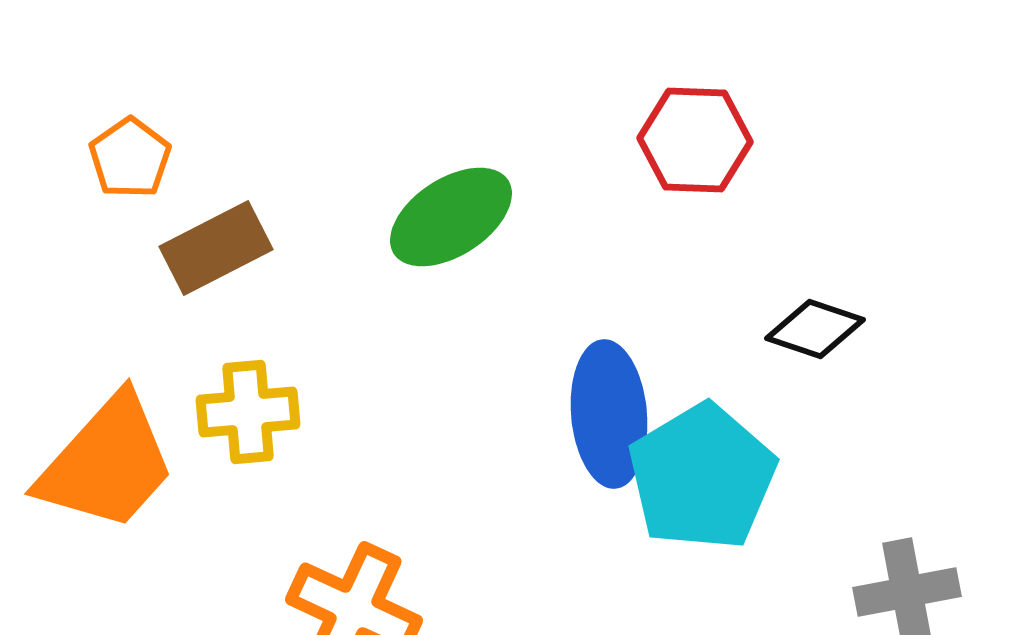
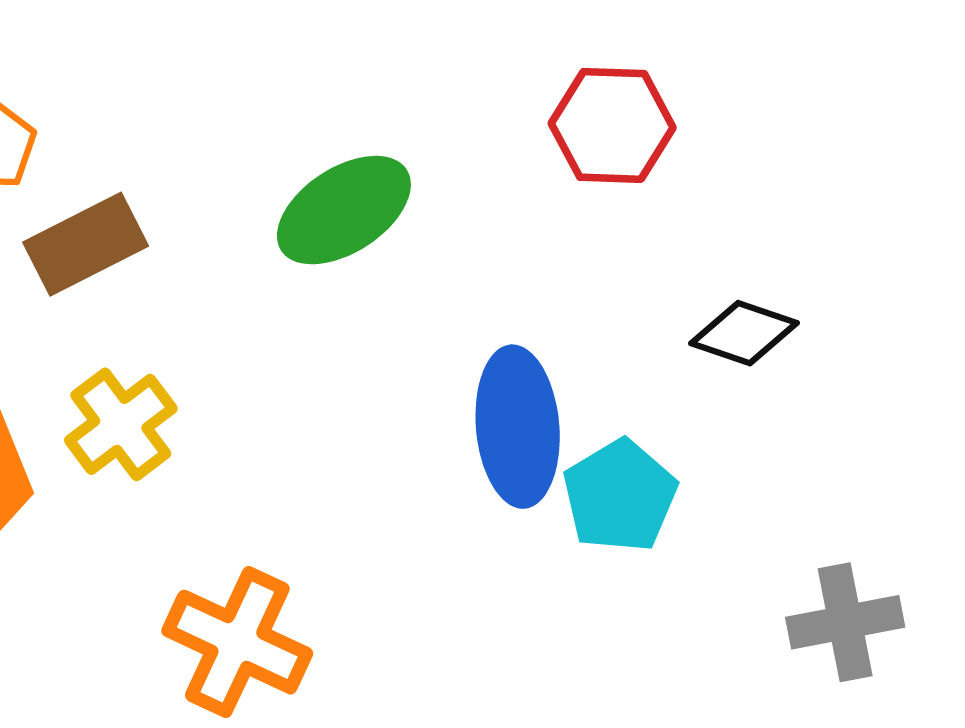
yellow cross: (248, 412) -> (121, 424), turned -32
cyan pentagon: (702, 477) -> (620, 496), size x0.7

